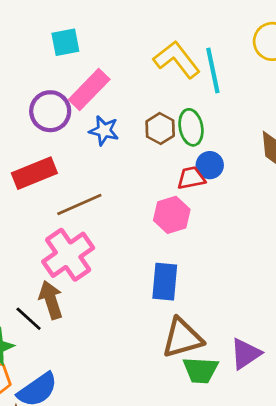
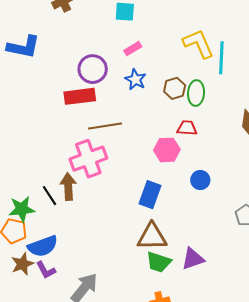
pink rectangle: (89, 90) -> (133, 49), size x0.6
purple circle: (50, 111) -> (93, 69), moved
blue circle: (210, 165) -> (200, 180), moved

